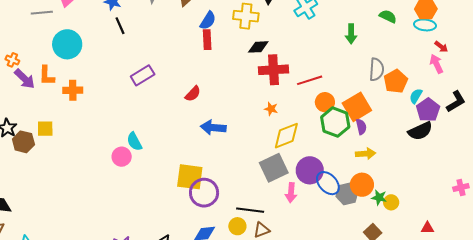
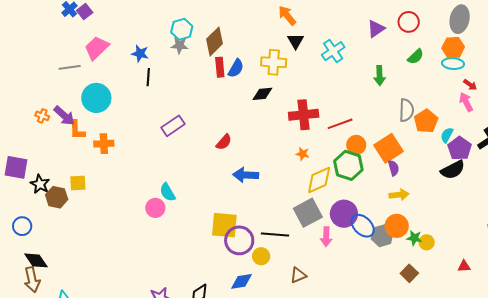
green semicircle: (388, 16) -> (416, 57), turned 114
black line: (120, 26) -> (148, 77), turned 30
red rectangle: (207, 40) -> (220, 67), moved
black diamond: (258, 47) -> (262, 94), moved
purple arrow: (25, 79) -> (64, 116), moved
green hexagon: (335, 122) -> (348, 165), moved
black line: (250, 210) -> (275, 234), moved
yellow circle: (237, 226) -> (261, 256), moved

